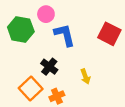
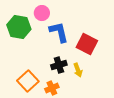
red square: (109, 34) -> (87, 44), moved
black cross: (49, 67) -> (59, 65), moved, turned 35

